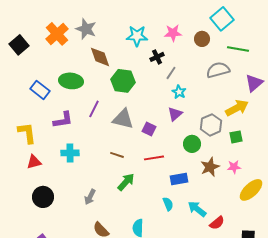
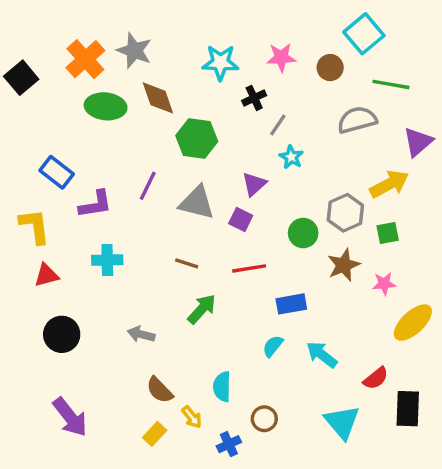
green ellipse: (71, 81) -> (106, 106), moved
blue rectangle: (40, 90) -> (57, 172), moved
purple triangle: (175, 114) -> (254, 184), moved
green circle: (192, 144) -> (303, 233), moved
brown star: (210, 167) -> (344, 265), moved
gray arrow: (90, 197) -> (141, 334), turned 77
cyan semicircle: (168, 204) -> (273, 346), turned -120
red semicircle: (217, 223) -> (376, 378), moved

